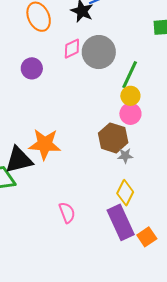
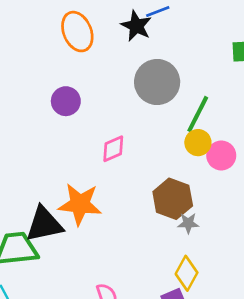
pink diamond: (72, 49) -> (113, 149), moved
pink circle: (130, 114) -> (221, 155), moved

